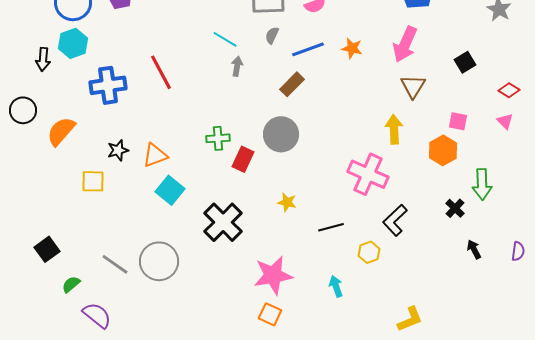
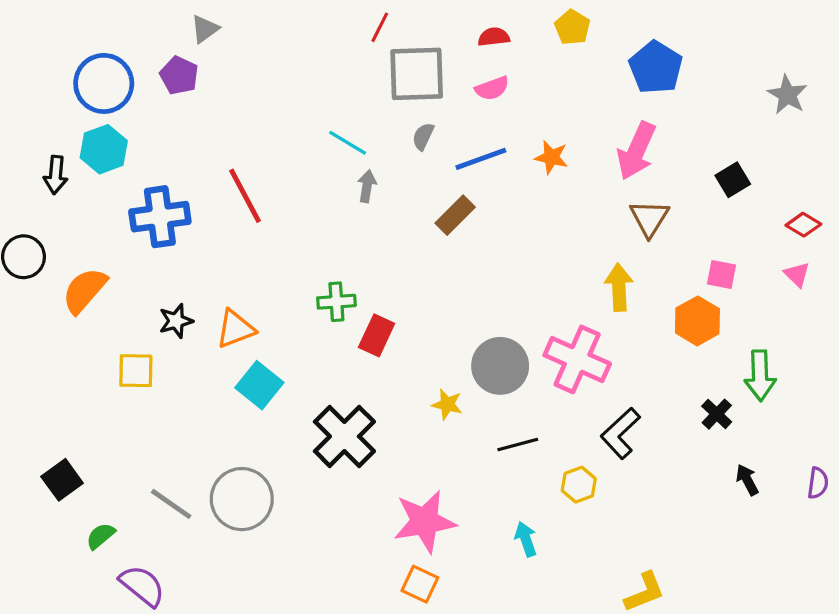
gray circle: (281, 134) -> (500, 366), moved

